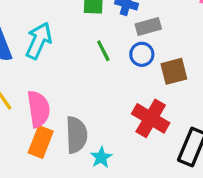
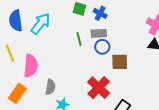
gray rectangle: (148, 27) -> (99, 33), moved
gray semicircle: (76, 135) -> (50, 87), size x0.7
orange rectangle: (41, 142) -> (17, 93), moved

